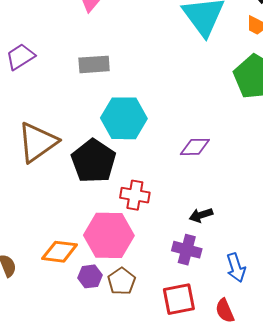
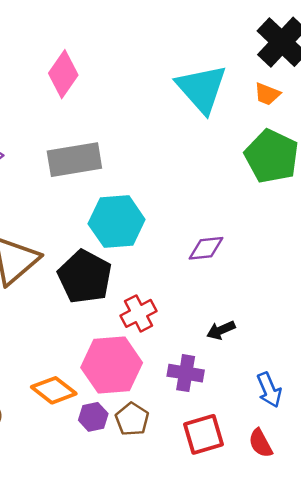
gray rectangle: (94, 64) -> (74, 160), size x1.4
red cross: (135, 195) -> (139, 313), turned -32
purple cross: (187, 250) -> (186, 373), moved
orange diamond: (60, 252) -> (54, 390), turned 36

